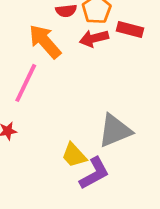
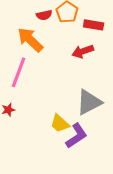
red arrow: (94, 38) -> (83, 51), moved

